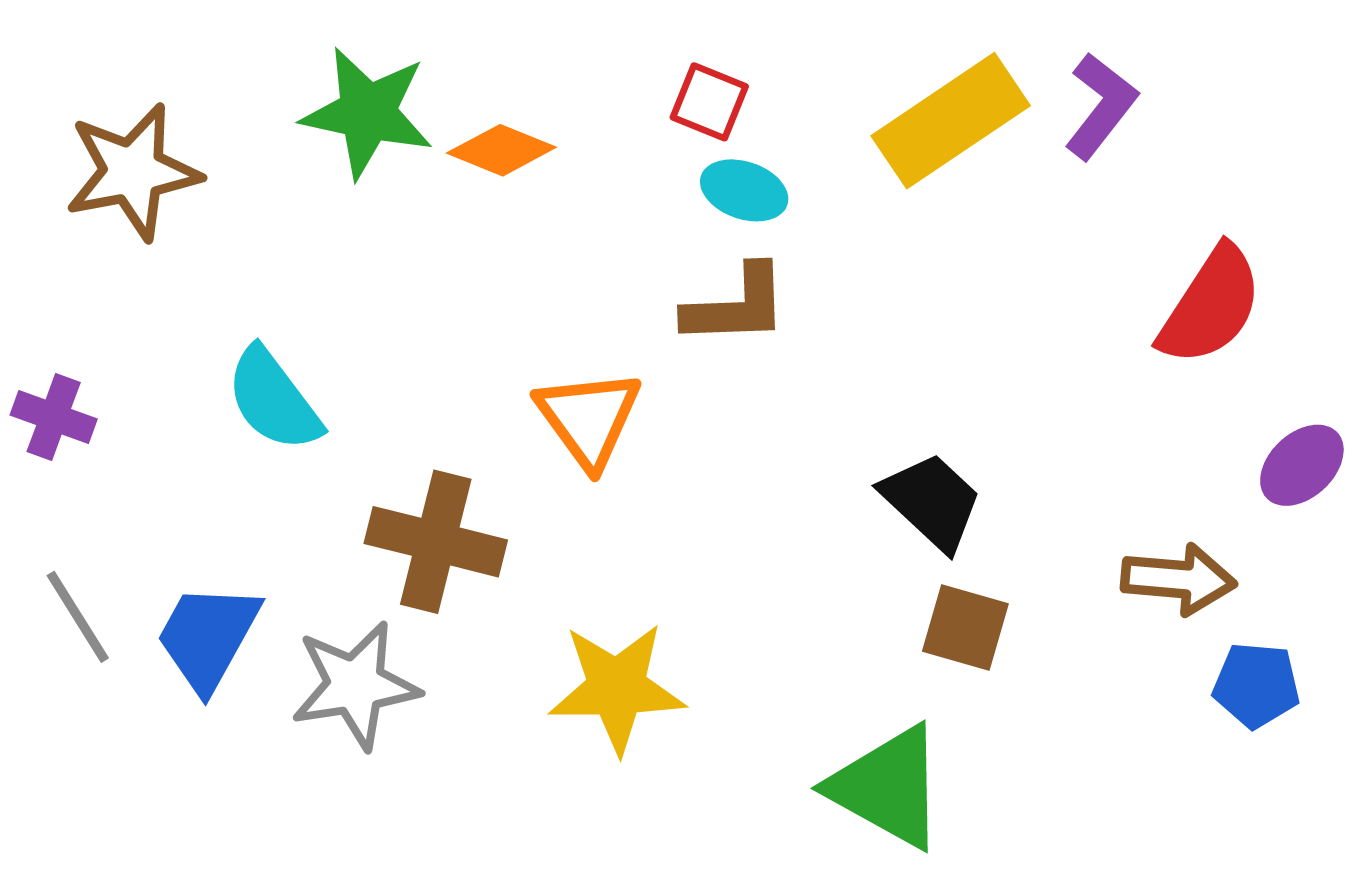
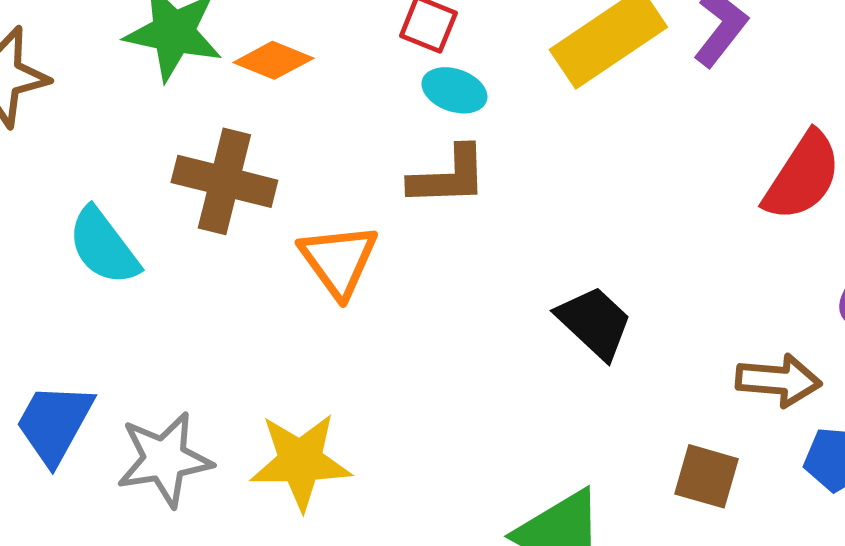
brown cross: (436, 542) -> (224, 181), moved
brown square: (965, 627) -> (706, 476), moved
yellow star: (617, 688) -> (300, 461), moved

